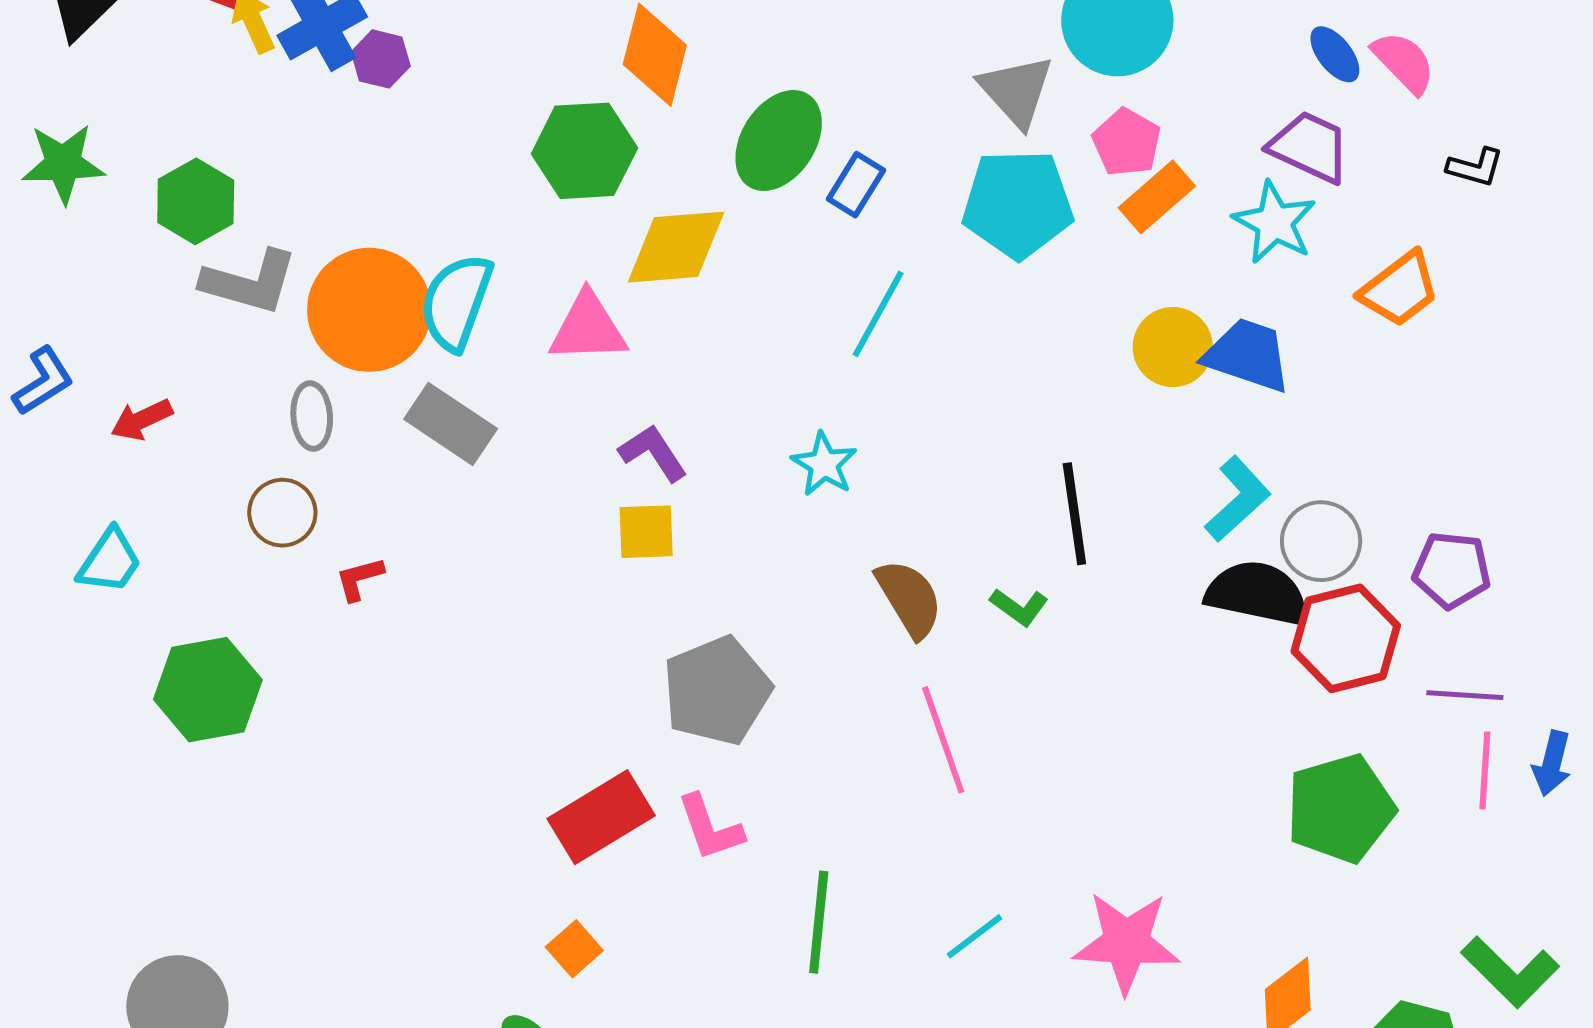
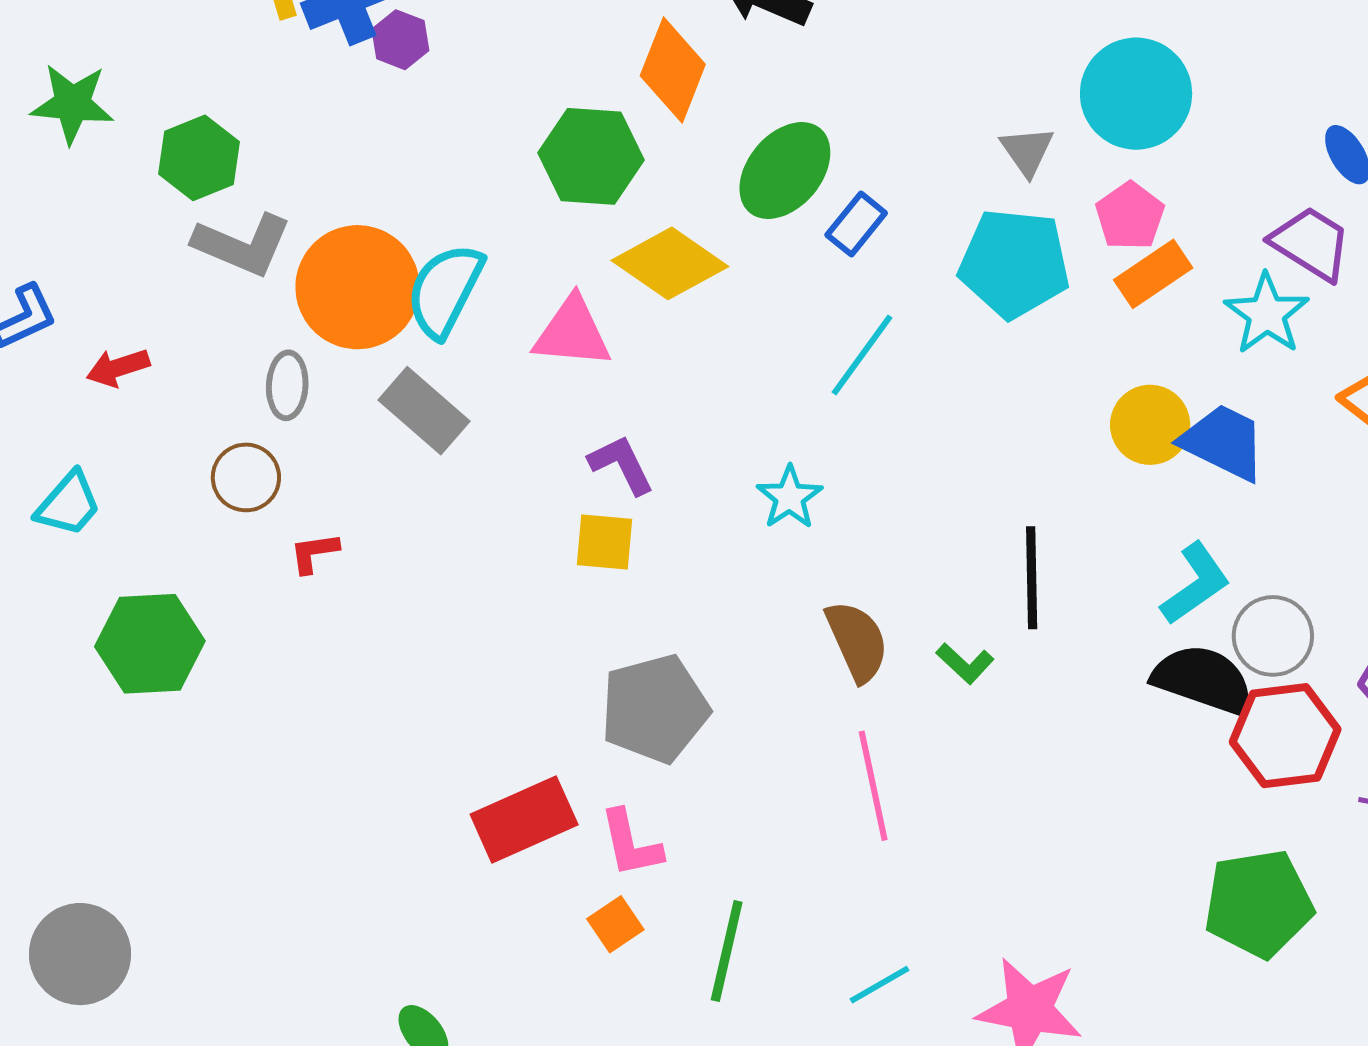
gray triangle: (1016, 91) -> (1027, 151), size x0.7
yellow diamond: (676, 247) -> (670, 263), turned 32
orange square: (574, 949) -> (615, 924), moved

